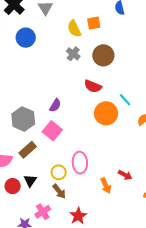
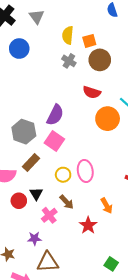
orange square: (94, 23) -> (89, 41), moved
yellow semicircle: (74, 29) -> (68, 35), turned 36
purple semicircle: (55, 105) -> (55, 115), size x1.5
yellow circle: (59, 172) -> (63, 175), moved
orange arrow: (106, 186) -> (107, 206), moved
pink cross: (43, 212) -> (49, 215), moved

